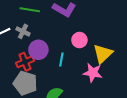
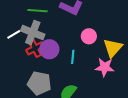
gray cross: (23, 31) -> (33, 33), size x1.6
red cross: (25, 62) -> (35, 48), moved

